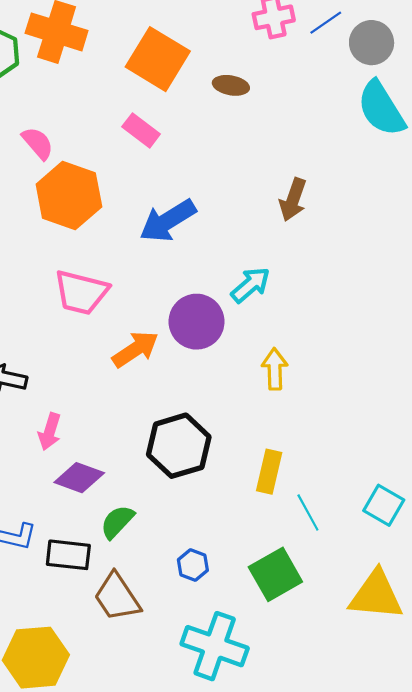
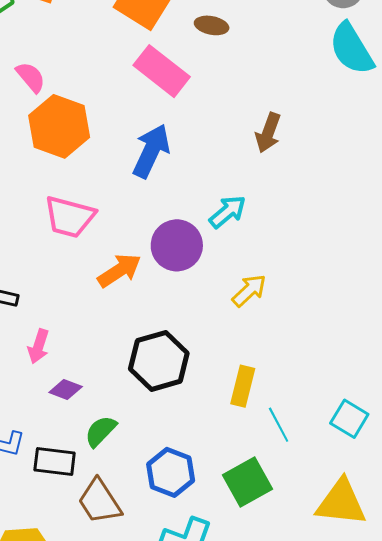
pink rectangle: (141, 130) -> (162, 71), moved, size x1.6
blue arrow: (168, 221) -> (151, 151), turned 146
yellow arrow: (275, 369) -> (249, 290), turned 48
purple diamond: (79, 478) -> (66, 389), size x0.7
blue hexagon: (193, 565) -> (171, 472), size x1.6

